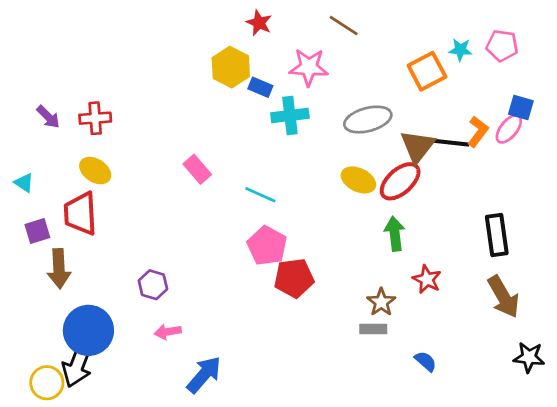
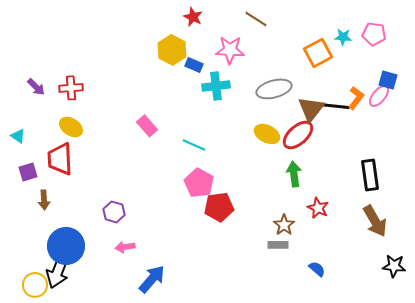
brown arrow: (59, 269) -> (44, 200), size x0.7

